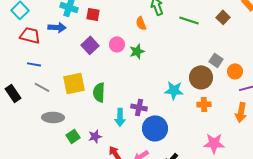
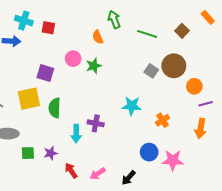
purple square: (90, 45) -> (45, 73), moved, turned -30
gray square: (216, 60) -> (151, 71), moved
brown circle: (201, 77) -> (174, 66), moved
orange cross: (204, 104) -> (162, 120), turned -32
blue circle: (155, 128) -> (149, 152), moved, size x0.7
green square: (73, 136) -> (28, 153), turned 32

